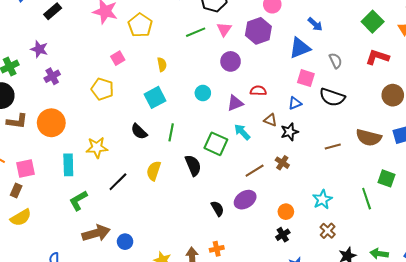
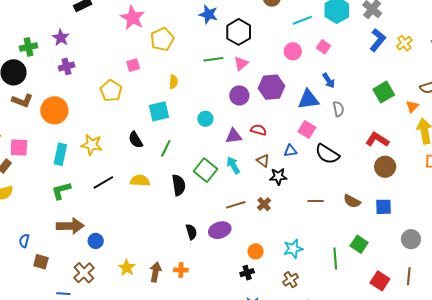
purple hexagon: (258, 31) -> (272, 87), moved
red L-shape: (377, 57) -> (377, 140), moved
gray semicircle: (336, 61) -> (338, 109), moved
brown semicircle: (369, 138) -> (352, 201), size x0.7
yellow semicircle: (154, 171) -> (140, 181), turned 60

